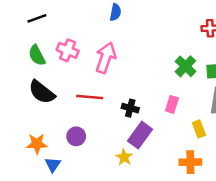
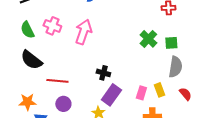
red line: (90, 97) -> (57, 81), moved
pink rectangle: (172, 104) -> (141, 93), moved
purple circle: (76, 136) -> (63, 104), moved

